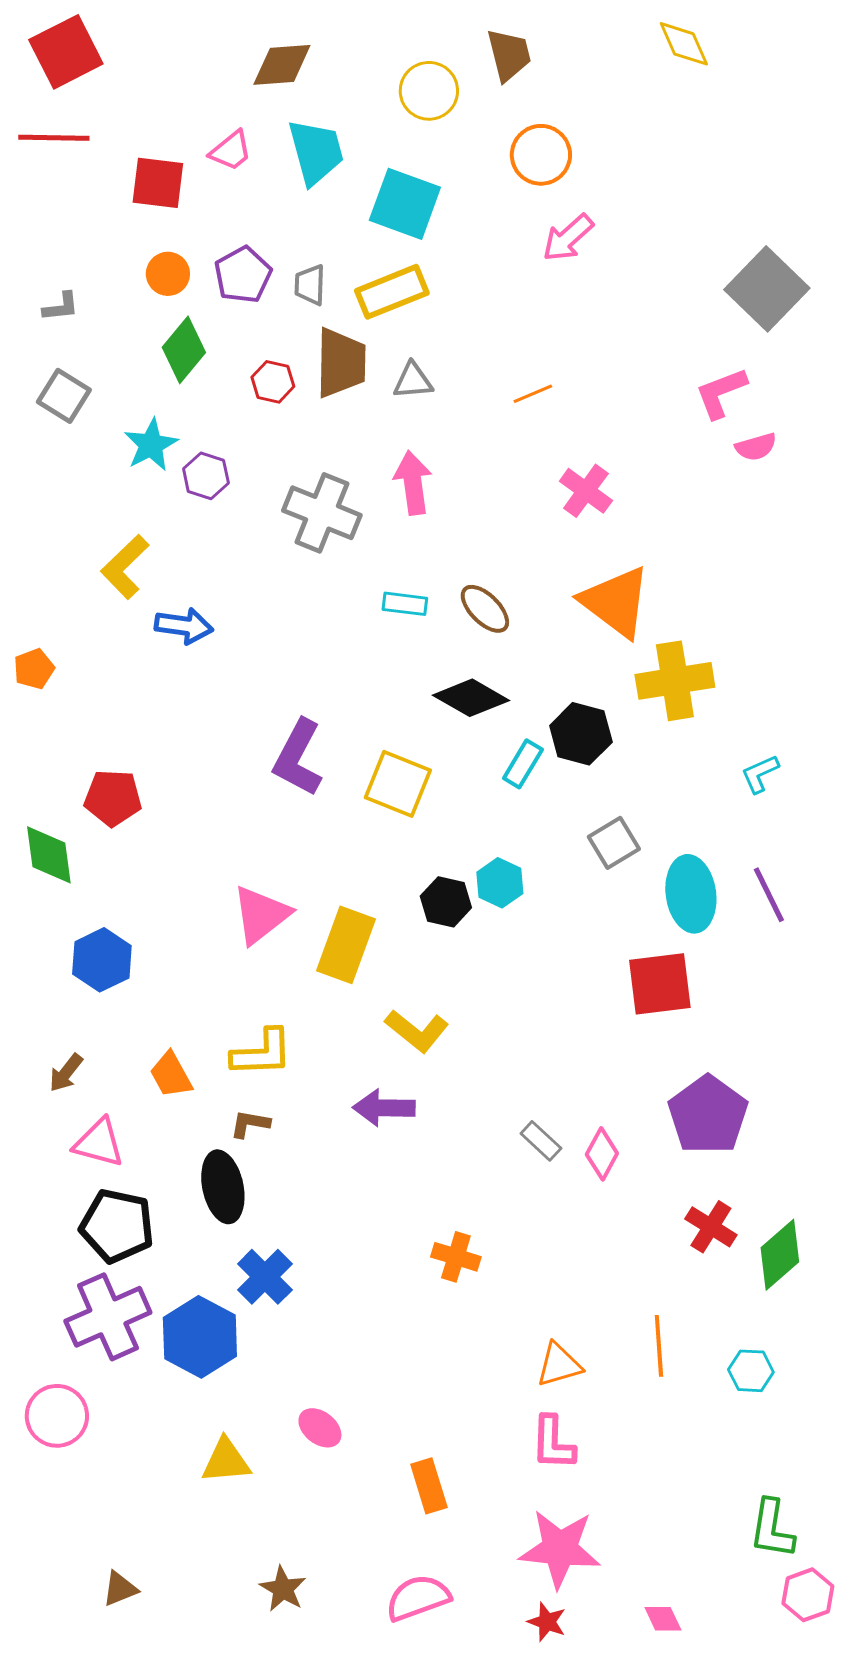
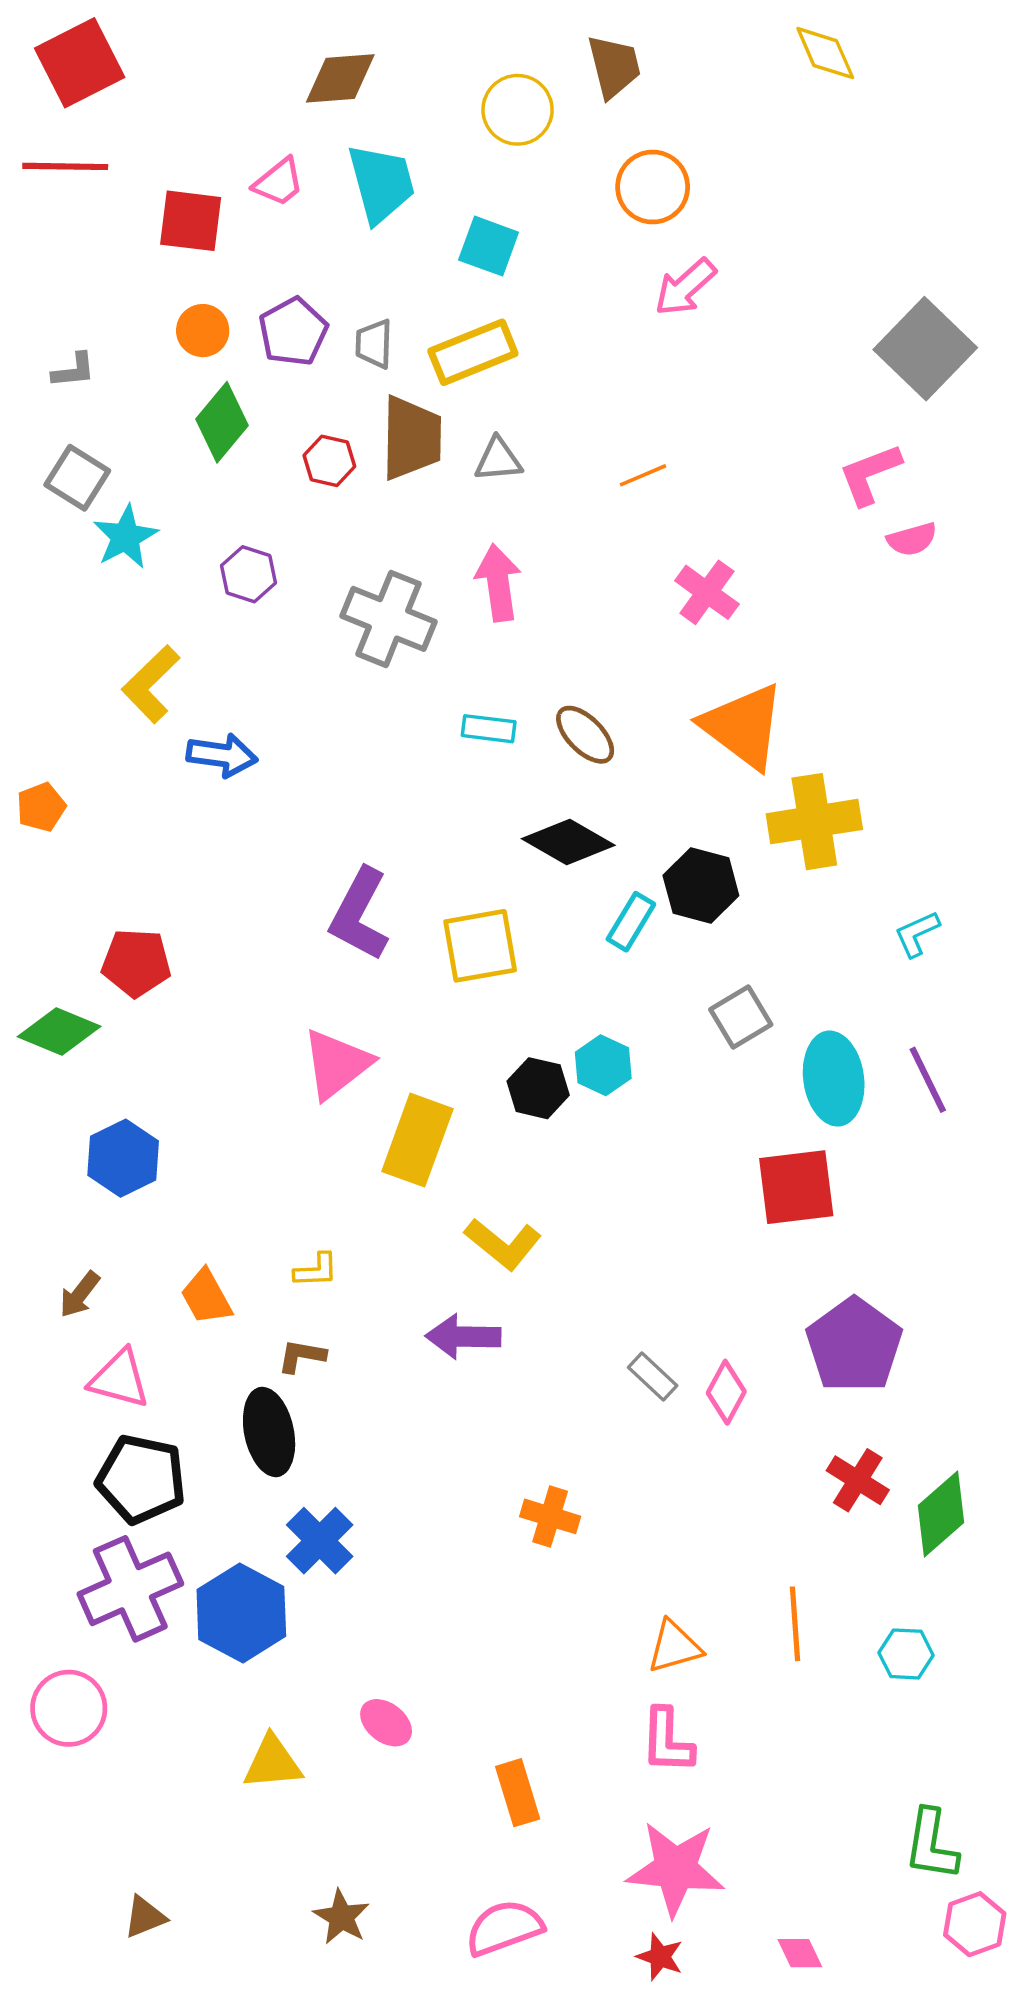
cyan square: (405, 204) -> (489, 246), size x0.7
cyan star: (151, 445) -> (125, 537), moved
yellow square: (398, 784) -> (480, 946), turned -32
green diamond: (49, 855) -> (59, 1031), turned -60
pink triangle: (261, 915) -> (337, 1064), moved
yellow L-shape: (262, 1053) -> (316, 1270), size x0.6

